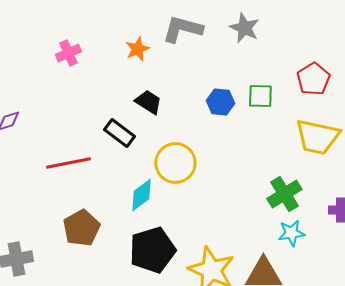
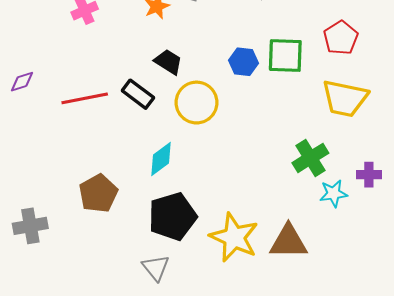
green square: (260, 96) -> (285, 55), size x1.4
red line: (68, 163) -> (85, 98), moved
yellow circle: (175, 163) -> (196, 103), moved
cyan star: (291, 233) -> (333, 193), moved

